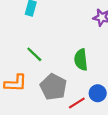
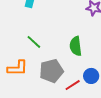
gray pentagon: (53, 87) -> (51, 71), turned 30

